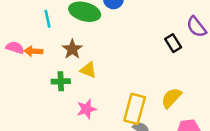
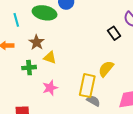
yellow semicircle: (171, 98) -> (106, 69), moved

